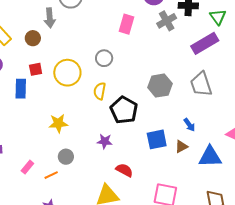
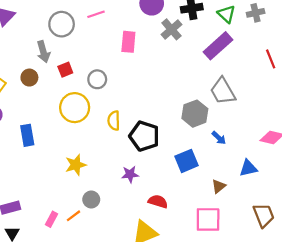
gray circle: (104, 58) -> (97, 79), moved
red square: (36, 69) -> (65, 70), moved
gray hexagon: (160, 86) -> (195, 114), moved
brown triangle: (181, 147) -> (219, 186), moved
blue triangle: (210, 157) -> (248, 168), size x0.7
orange line: (51, 175) -> (74, 216), moved

